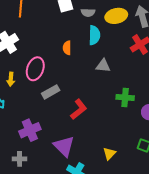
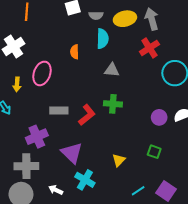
gray rectangle: (51, 92) -> (59, 110), moved, turned 30
green cross: (125, 98) -> (113, 104), moved
gray cross: (20, 159) -> (26, 166), size x1.6

